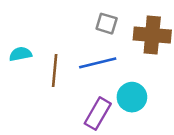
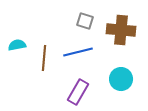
cyan circle: (132, 97) -> (121, 79), moved

